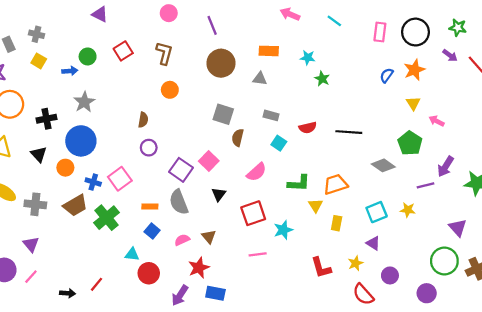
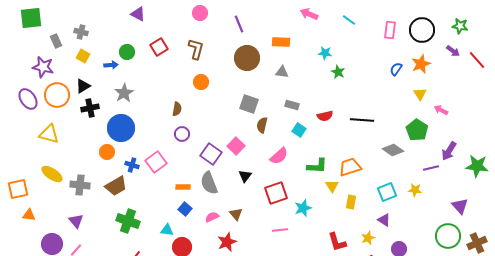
orange rectangle: (269, 51) -> (281, 42), moved
black triangle: (39, 154) -> (83, 86), moved, turned 42
green cross: (106, 218) -> (128, 221), moved, turned -30

